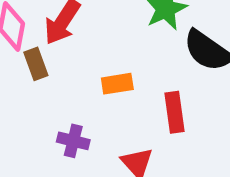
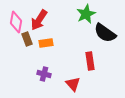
orange rectangle: (117, 84) -> (46, 43), moved

